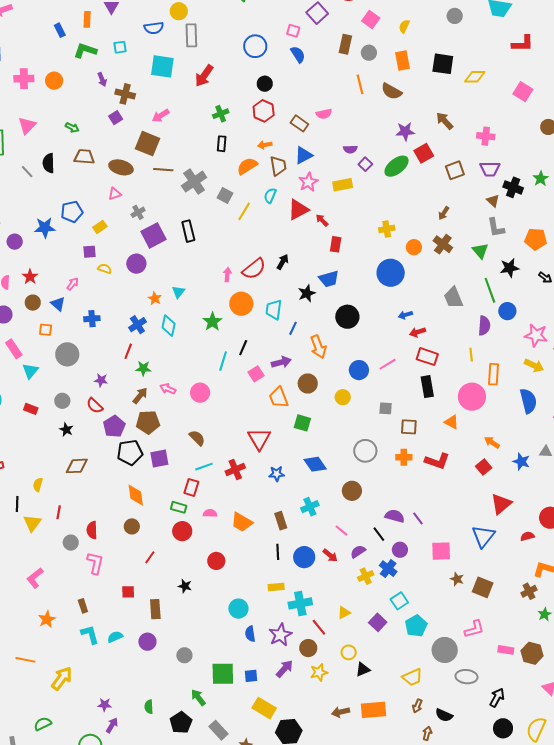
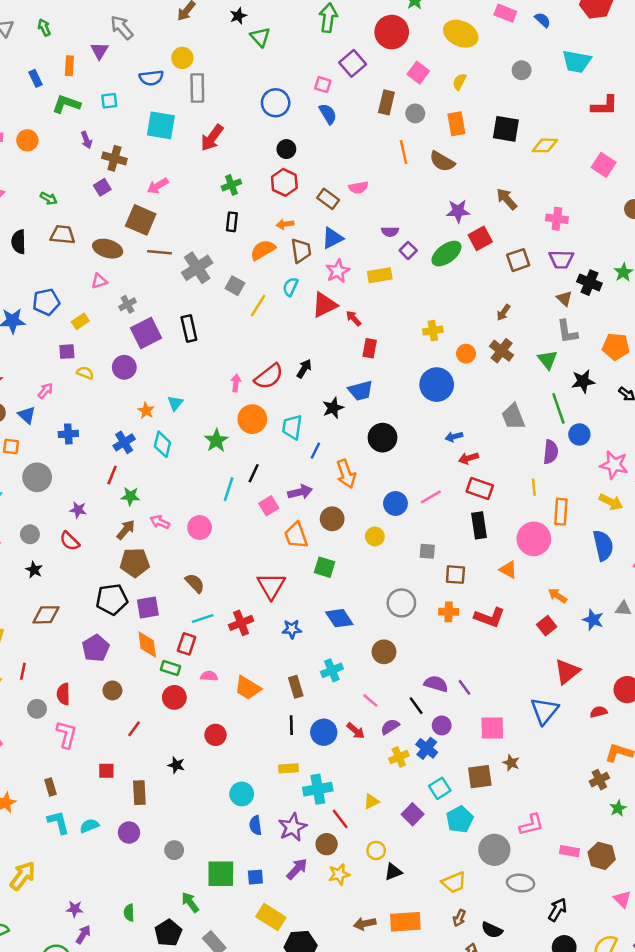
purple pentagon: (114, 426) -> (96, 648), moved
orange diamond: (136, 495) -> (147, 645), moved
brown square: (483, 587) -> (480, 777), moved, turned -30

